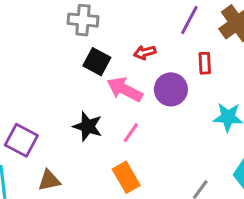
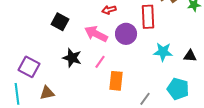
black square: (97, 62) -> (60, 22), moved
red rectangle: (205, 63) -> (148, 17), size x1.6
orange rectangle: (126, 177) -> (116, 81), moved, turned 36

